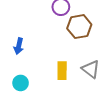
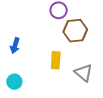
yellow rectangle: (62, 71) -> (56, 60), moved

